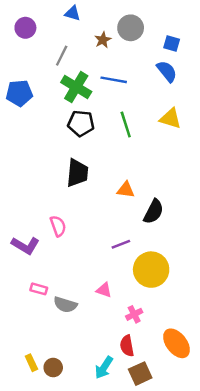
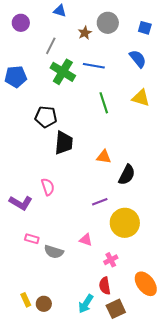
blue square: (172, 44) -> (145, 28), moved
black pentagon: (81, 123) -> (46, 117), moved

